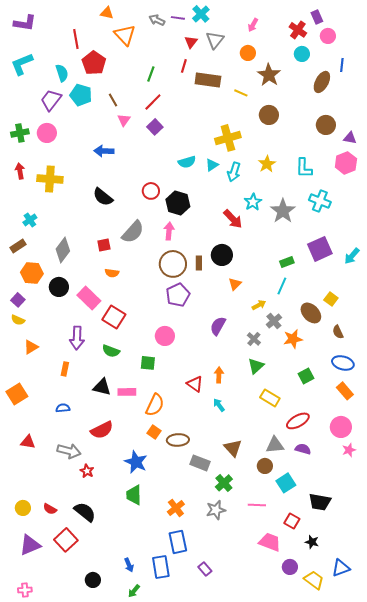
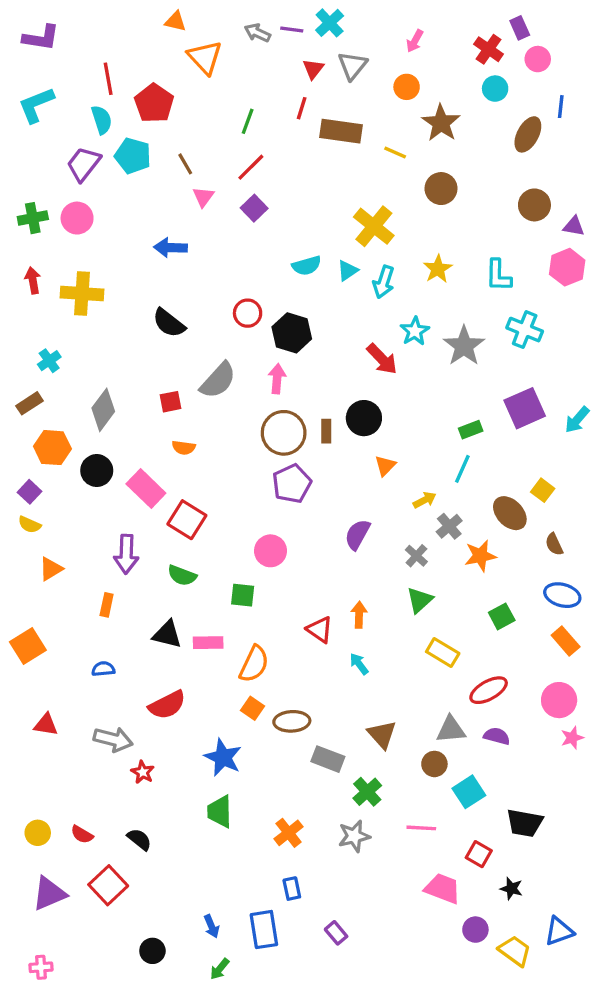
red line: (76, 39) -> (108, 79), moved
yellow cross: (228, 138) -> (374, 226), turned -35
black semicircle: (85, 512) -> (139, 839), size x0.7
blue rectangle: (178, 542) -> (292, 889), size x0.6

